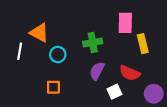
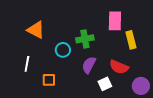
white line: (20, 51) -> (27, 64), moved
cyan circle: (58, 55) -> (63, 50), moved

